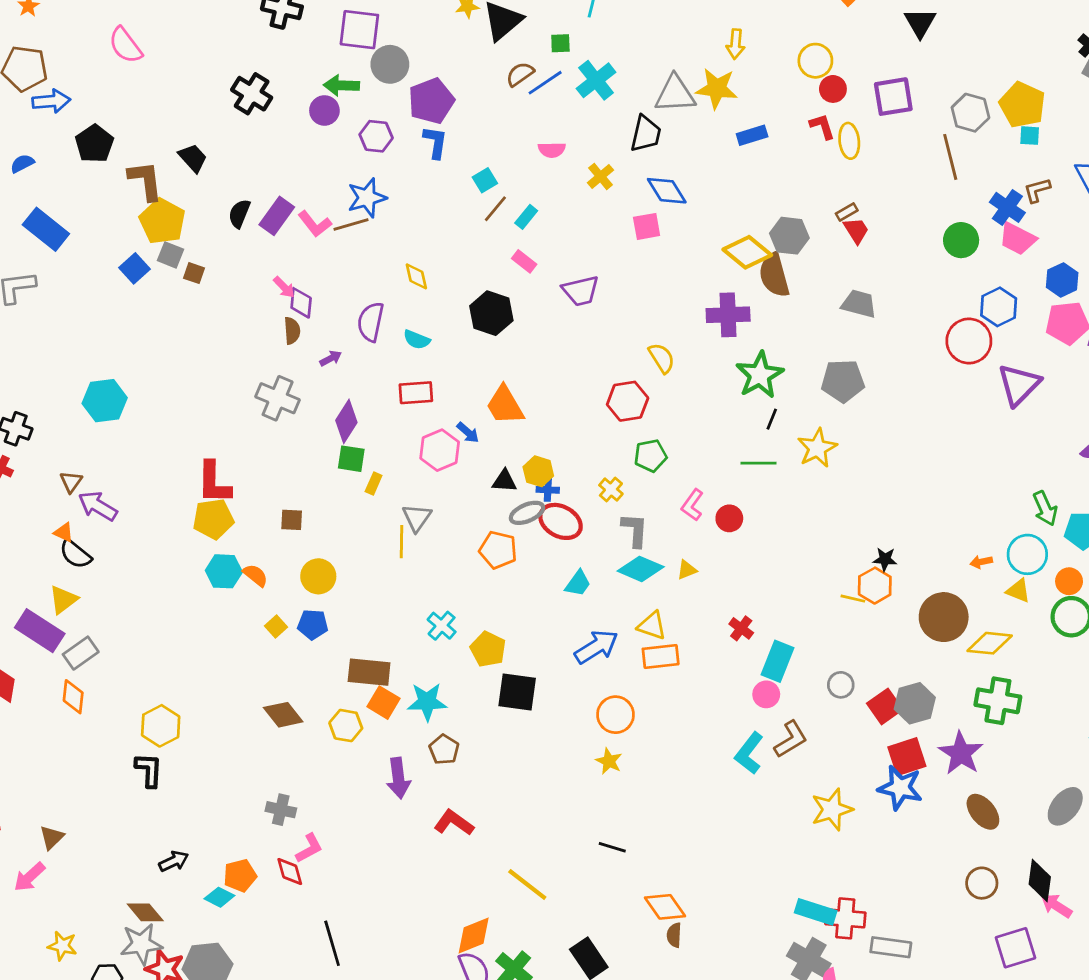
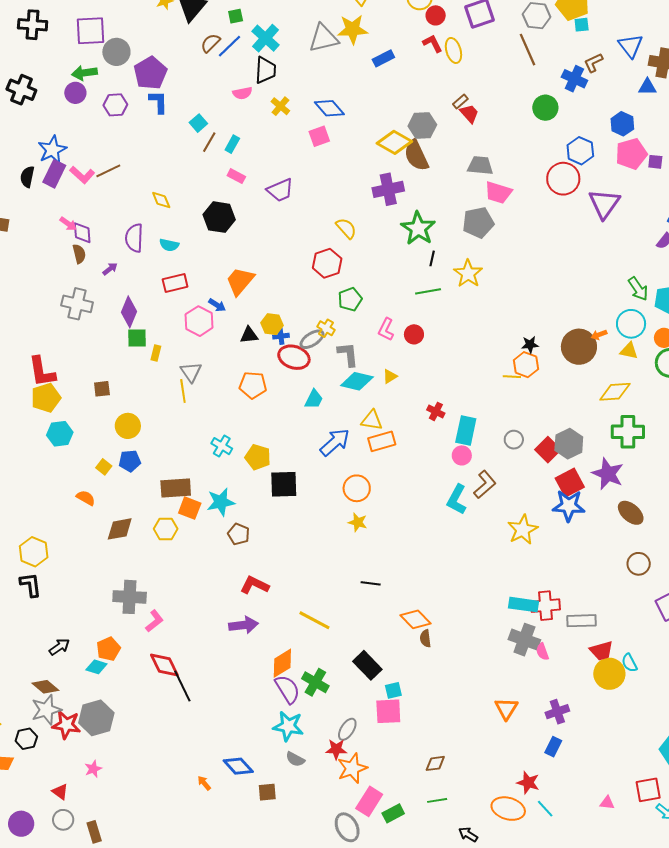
black trapezoid: (646, 134) -> (265, 70), moved
blue star: (367, 198) -> (52, 150), moved
pink trapezoid: (1017, 239) -> (498, 193), moved
orange trapezoid: (505, 405) -> (240, 281), turned 80
gray ellipse: (527, 513) -> (312, 339), moved
orange semicircle: (255, 575) -> (86, 498), moved
brown circle: (944, 617) -> (579, 347), moved
brown diamond: (283, 715) -> (120, 529), turned -52
purple arrow: (398, 778) -> (243, 625), moved, turned -80
gray cross: (281, 810) -> (130, 597), size x1.5
red diamond: (290, 871) -> (164, 665), moved, size x1.4

